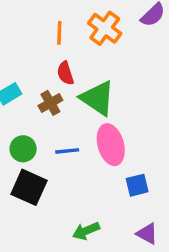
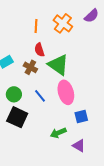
brown cross: (50, 103) -> (30, 67), turned -32
blue line: (67, 151) -> (40, 96), turned 56
green arrow: (86, 231) -> (58, 133), moved
purple triangle: (147, 234) -> (79, 146), moved

